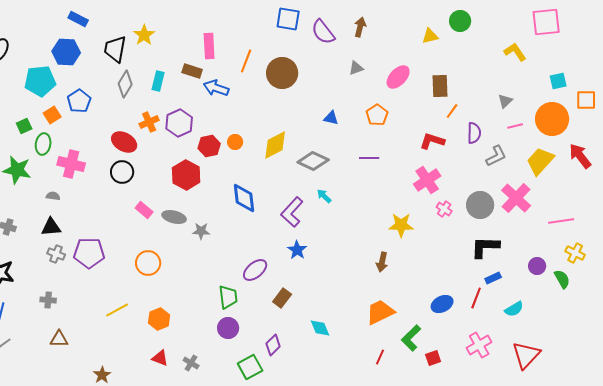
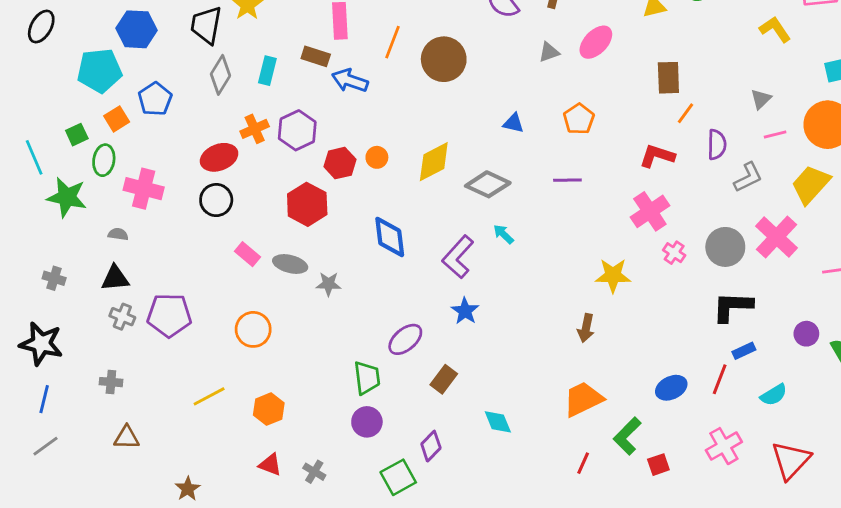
pink ellipse: (398, 77) -> (596, 42), moved
red ellipse: (124, 142) -> (219, 157), turned -50

